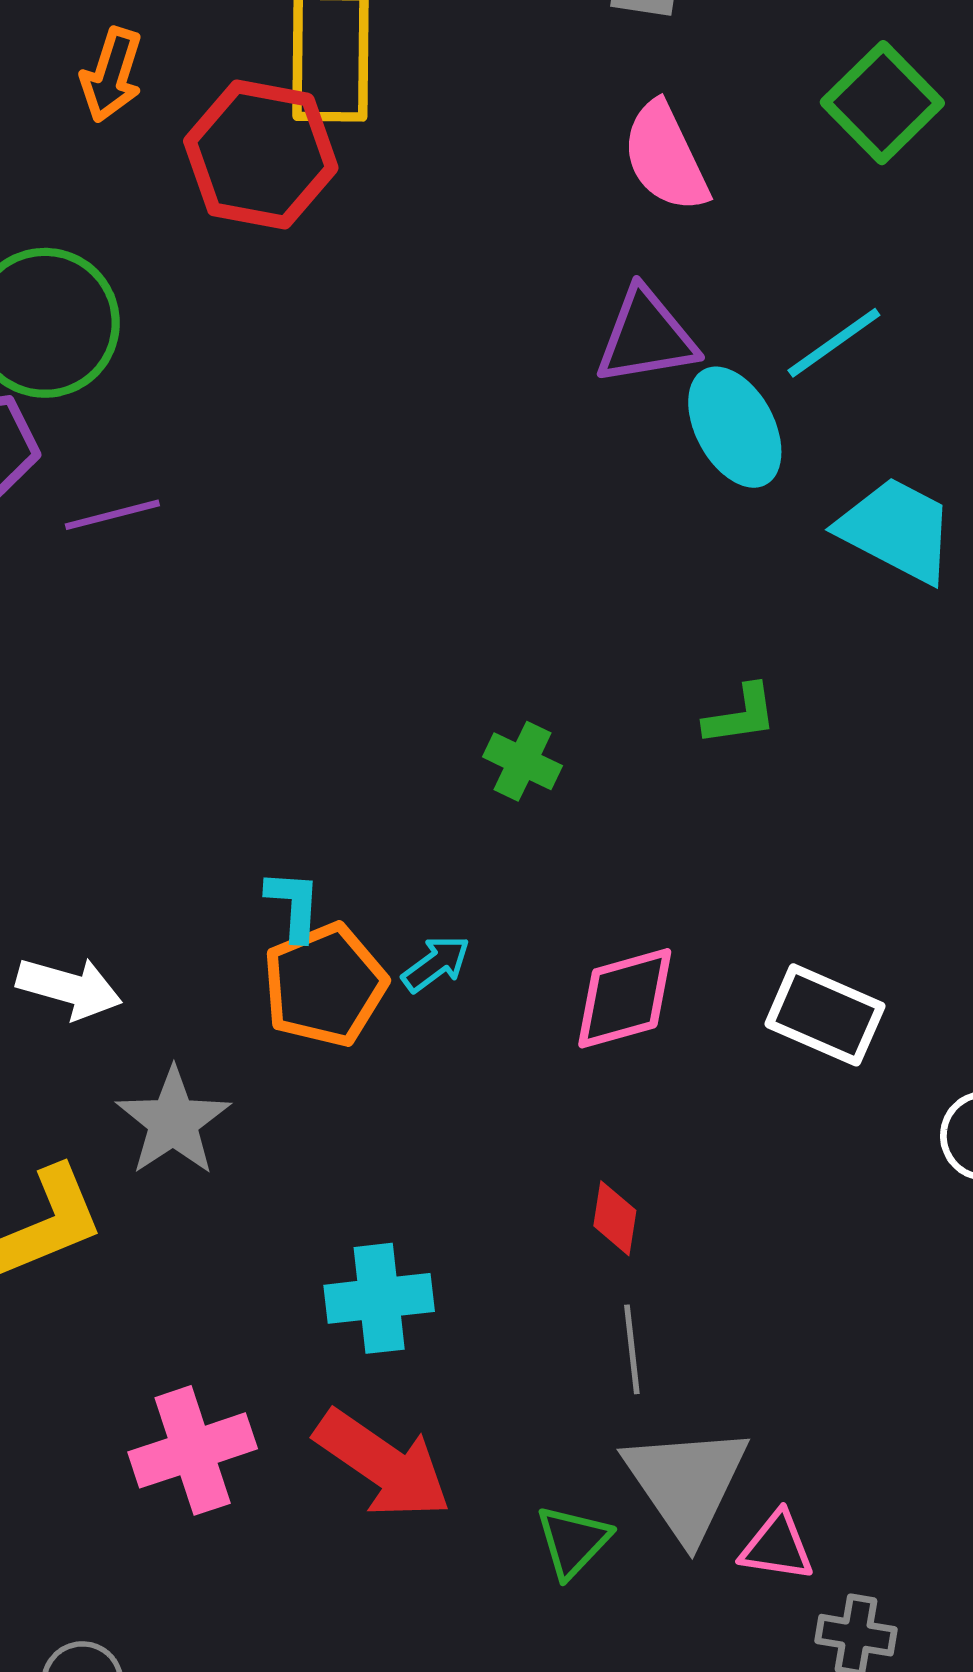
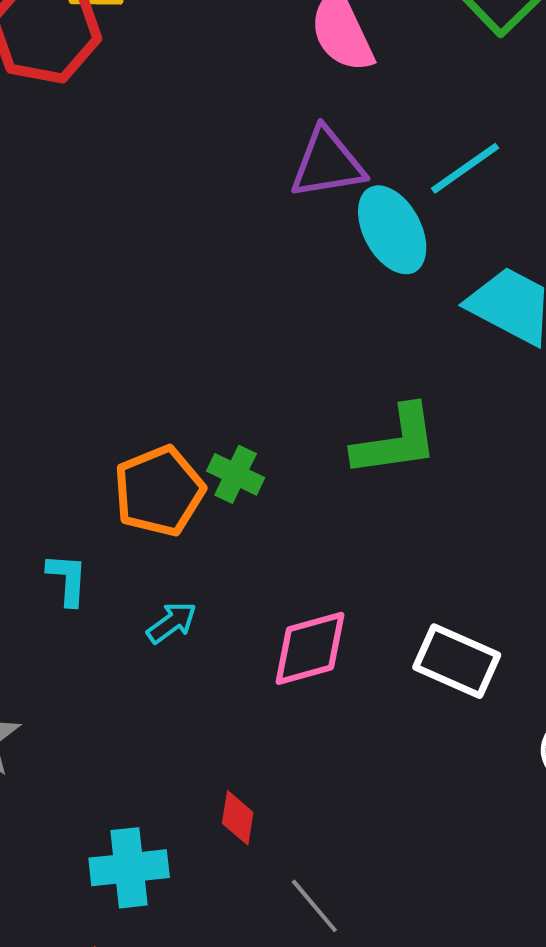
green L-shape: (741, 715) -> (396, 441), size x1.6
orange pentagon: (325, 985) -> (159, 491), moved
red diamond: (615, 1218) -> (238, 818), moved
gray line: (632, 1349) -> (314, 906), turned -34

